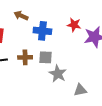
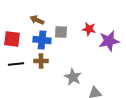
blue cross: (42, 31) -> (42, 40), moved
gray square: (45, 57) -> (61, 32), moved

